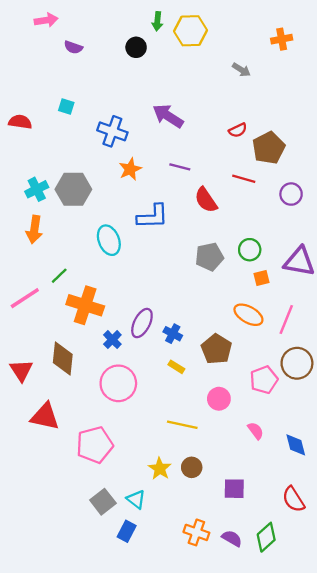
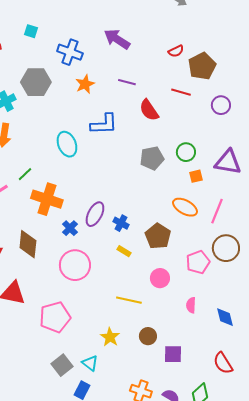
gray hexagon: (73, 189) -> (36, 82), moved
pink semicircle: (256, 431) -> (191, 305), turned -140
brown circle: (192, 467) -> (148, 336), moved

